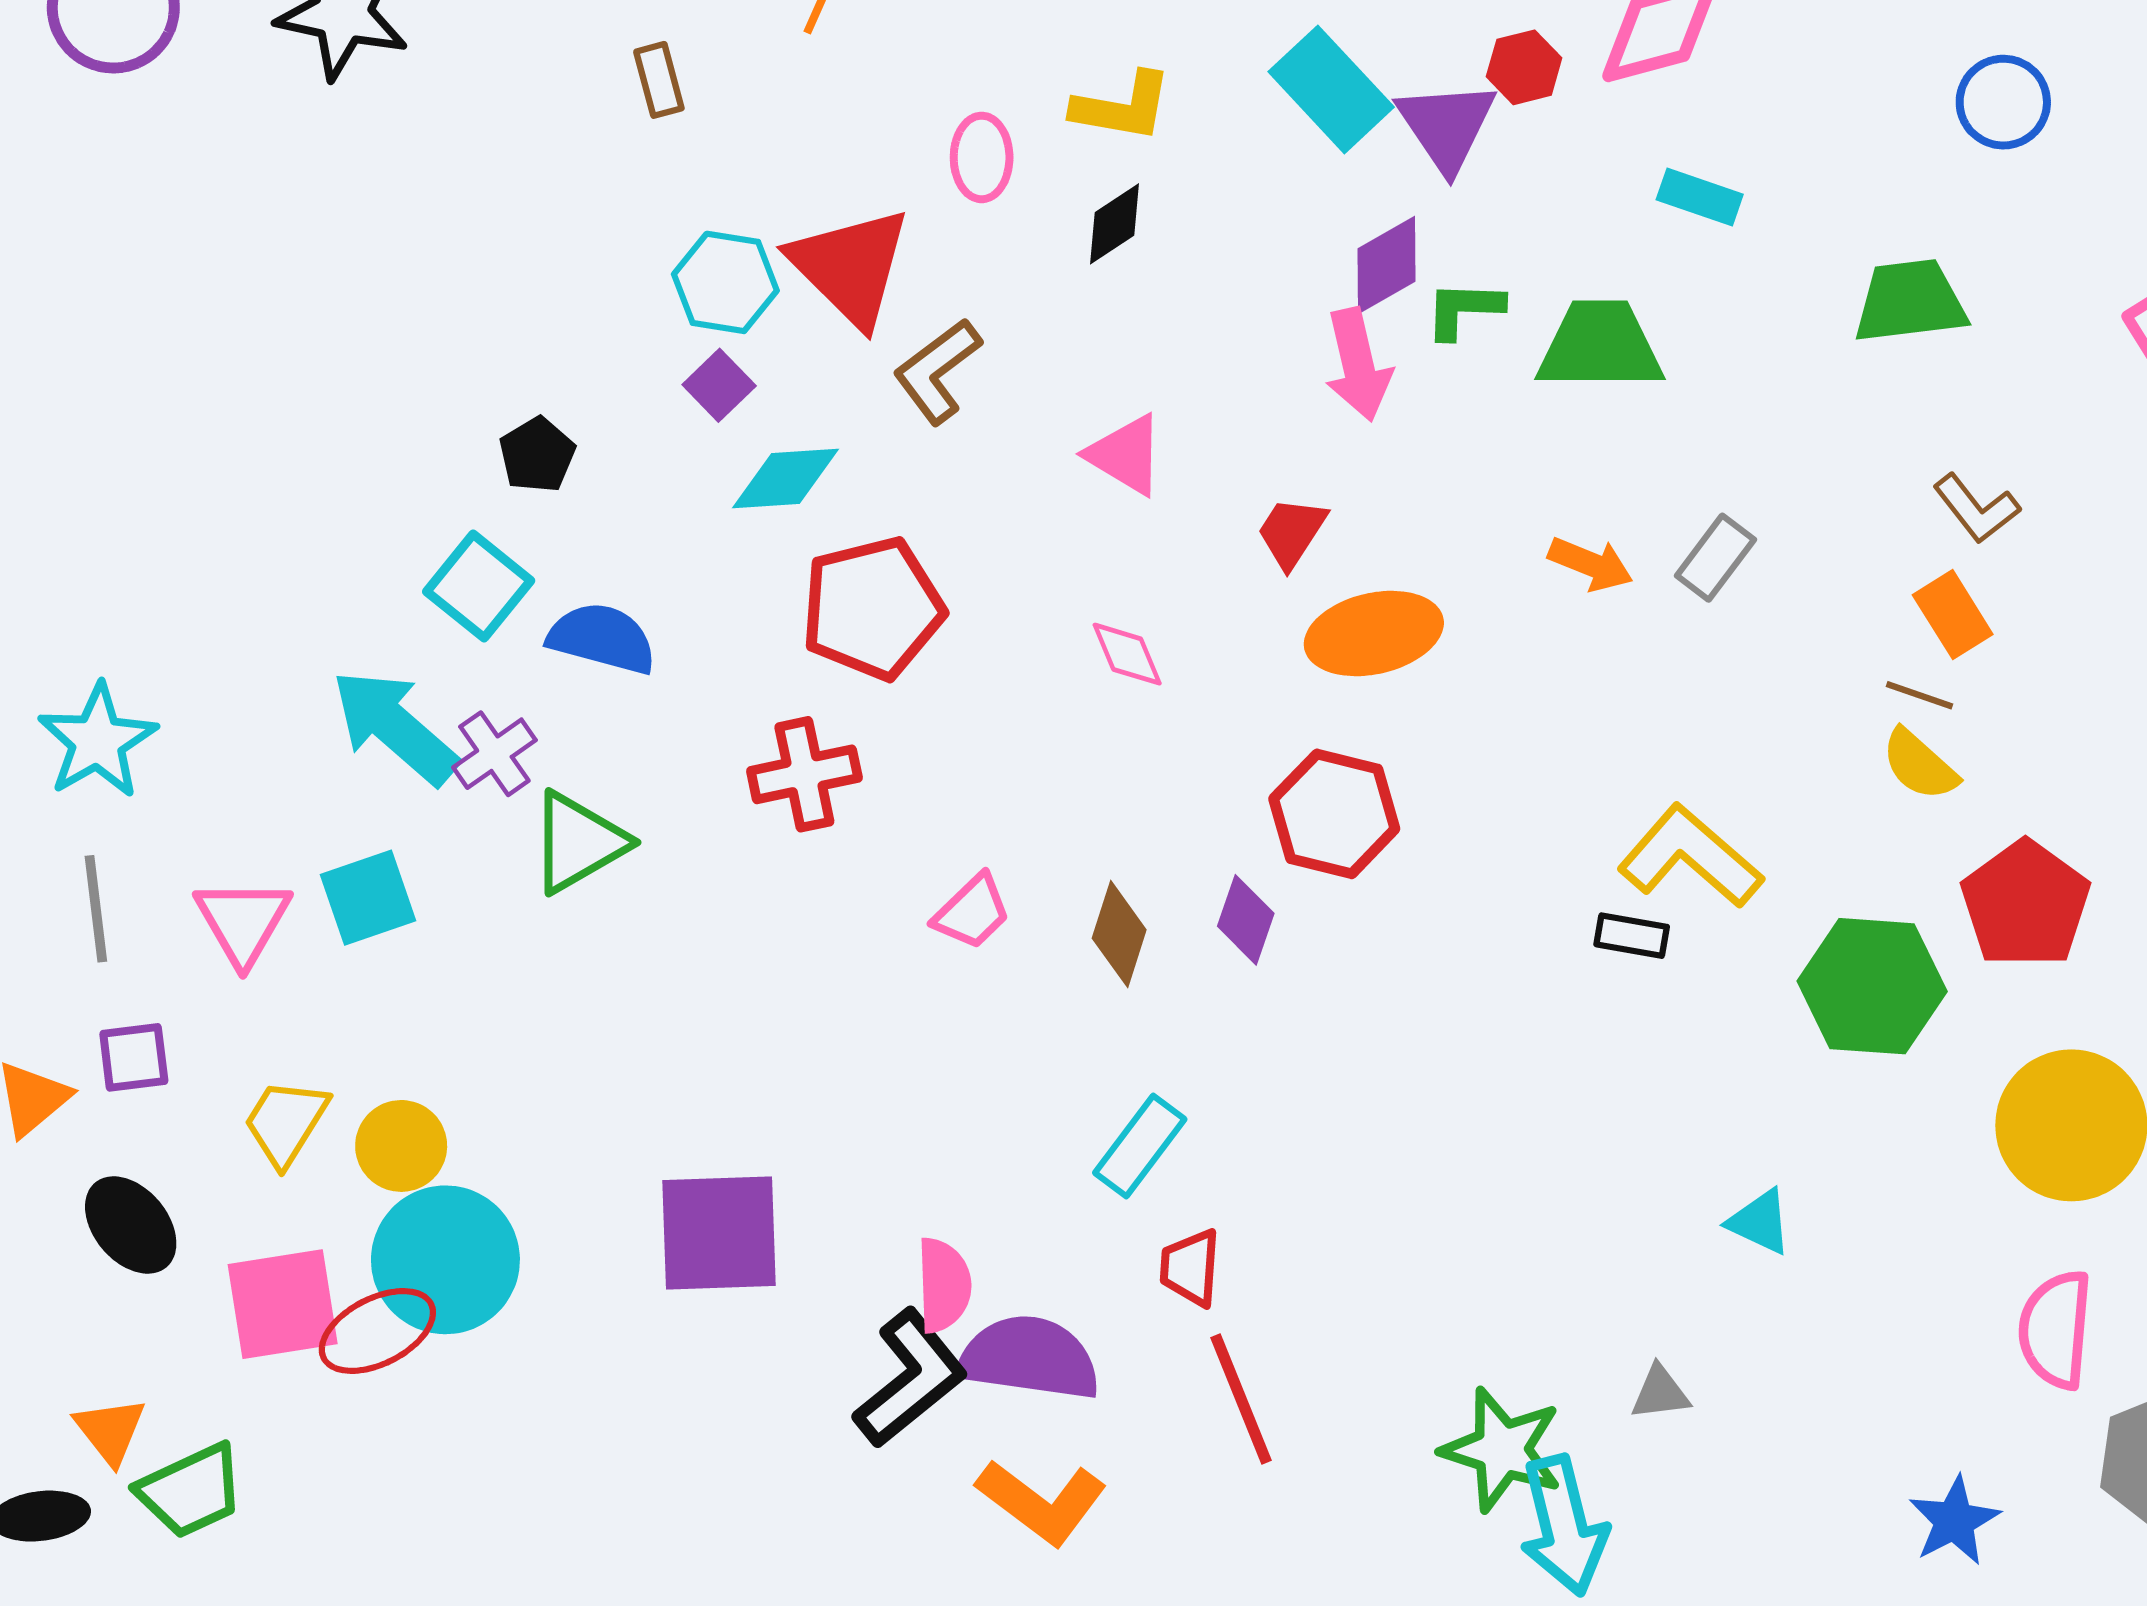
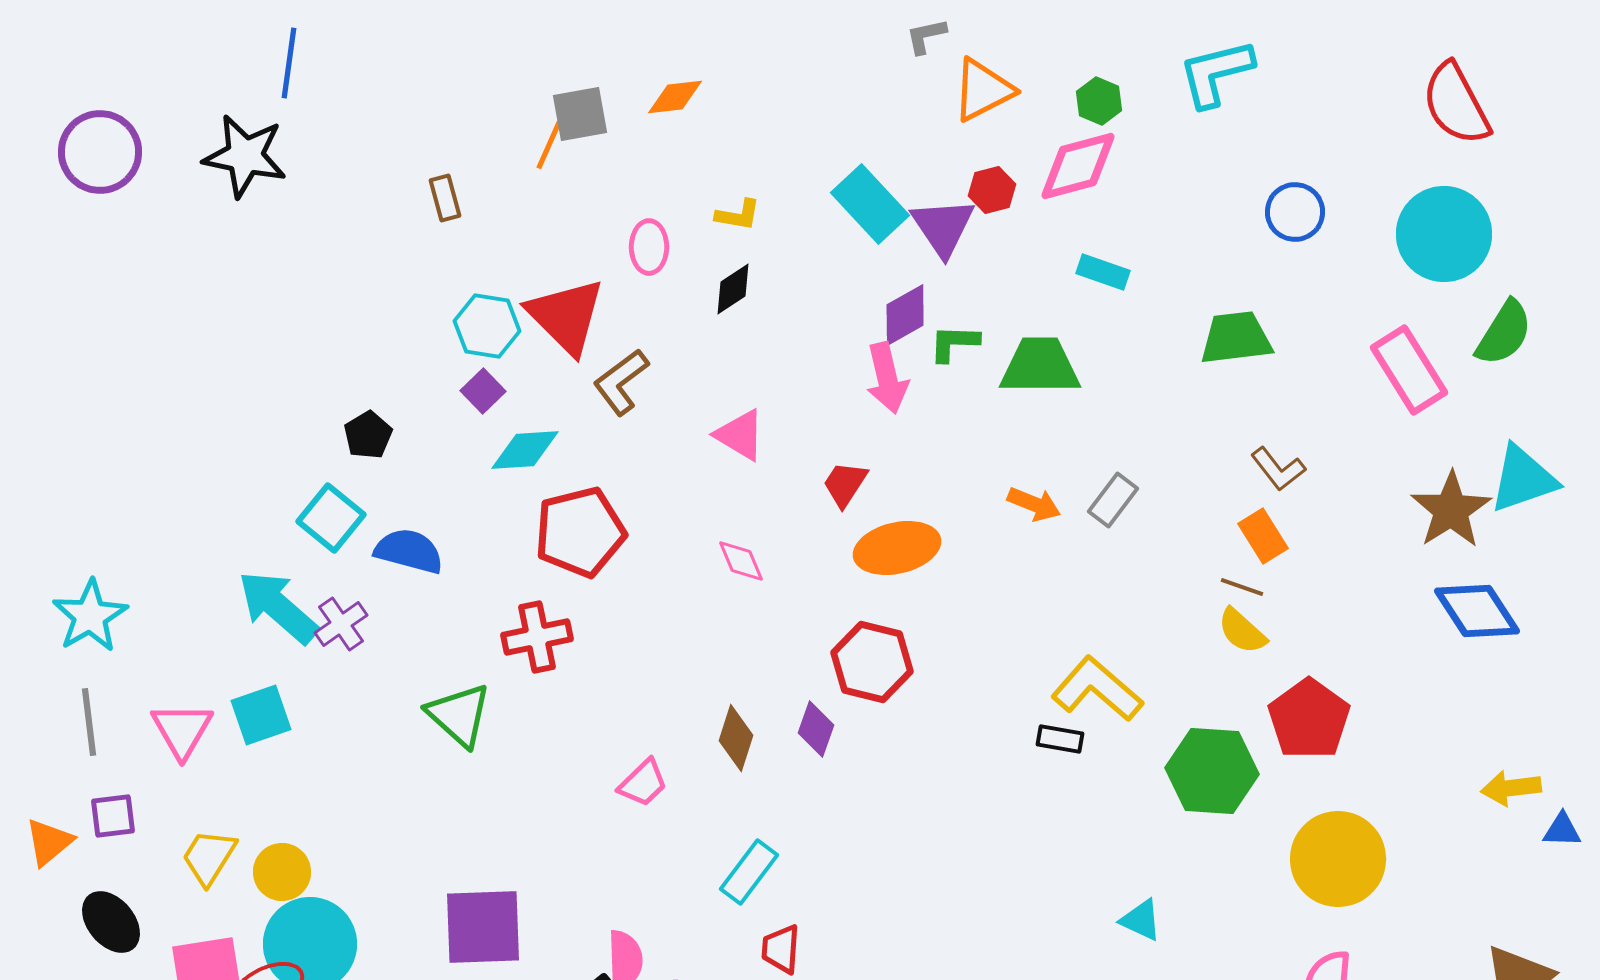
yellow L-shape: (1122, 107) -> (738, 215), size x0.7
green triangle: (578, 842) -> (459, 715), moved, turned -48
pink trapezoid: (972, 912) -> (643, 783), moved

